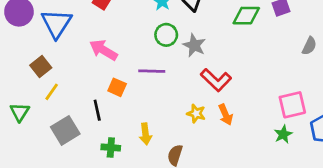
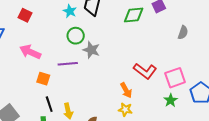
gray star: (194, 45) -> (91, 50), moved
red L-shape: (216, 80) -> (145, 71), moved
black line: (97, 110) -> (49, 104), moved
yellow star: (196, 114) -> (125, 110), moved

